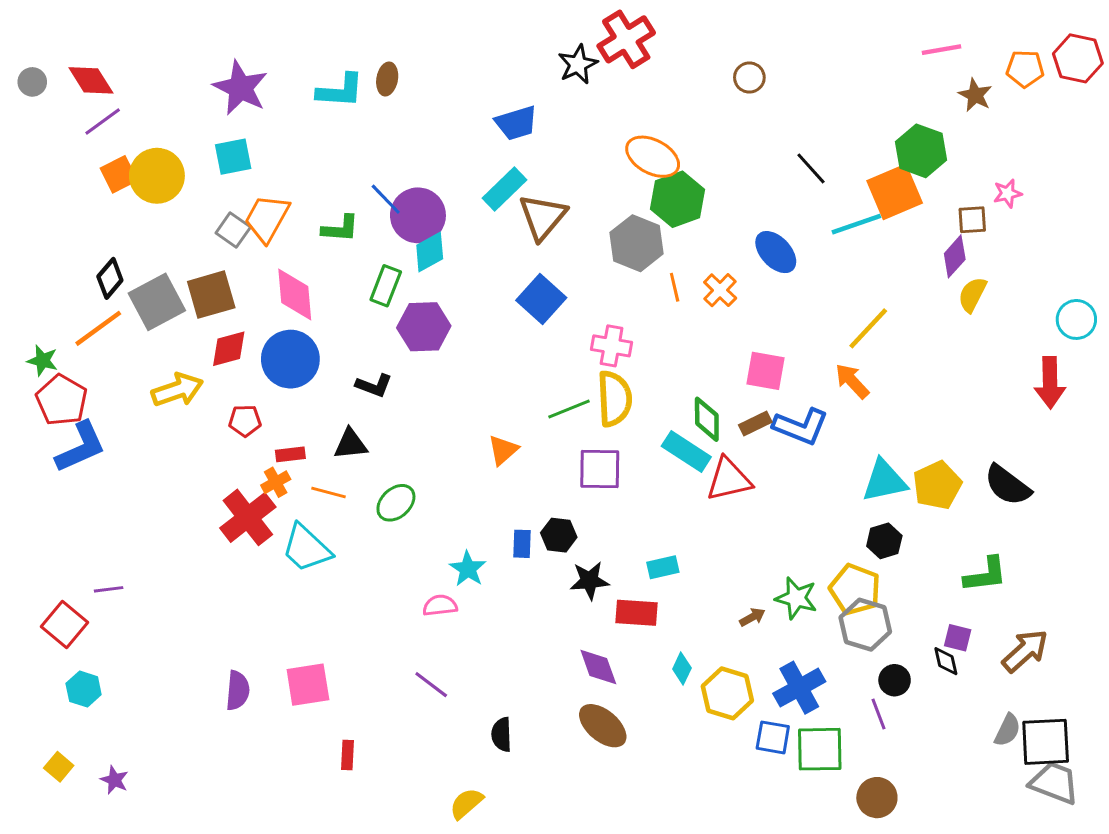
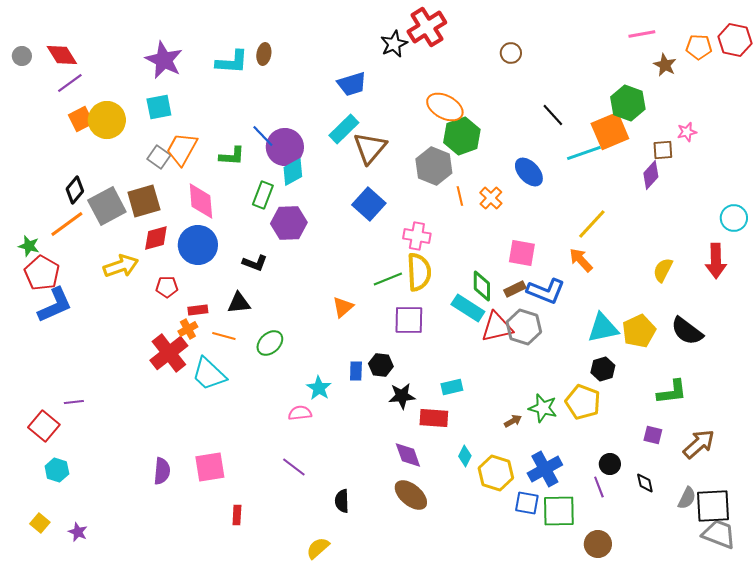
yellow semicircle: (972, 295) -> (663, 270), moved
gray hexagon: (865, 625) -> (524, 327), moved
black diamond: (946, 661) -> (645, 483), moved

